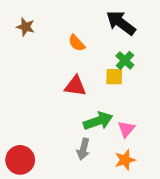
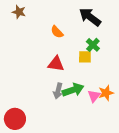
brown star: (26, 27) -> (19, 12), moved
gray arrow: (83, 149) -> (58, 91), moved
orange star: (125, 160) -> (106, 93), moved

